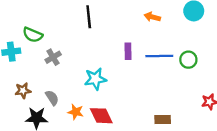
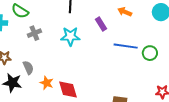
purple rectangle: (128, 51) -> (101, 24), moved, turned -40
cyan star: (95, 79) -> (70, 36), moved

